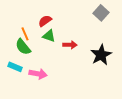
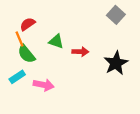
red semicircle: (45, 21) -> (28, 24), moved
orange line: (25, 34) -> (20, 39), moved
cyan rectangle: (15, 67) -> (17, 77), turned -56

